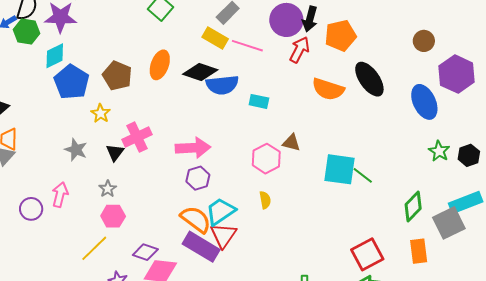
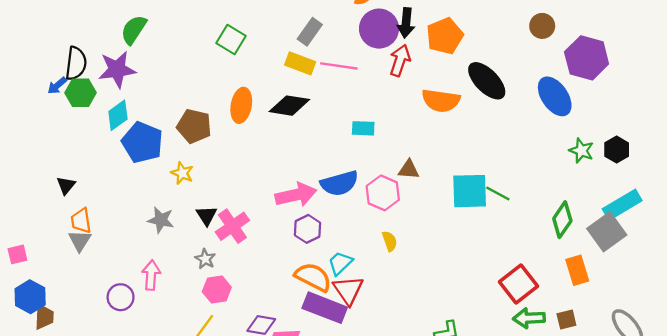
blue semicircle: (222, 85) -> (339, 183), moved
pink cross: (137, 137) -> (232, 226), moved
cyan trapezoid: (220, 211) -> (340, 263), size x0.7

